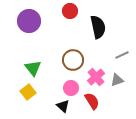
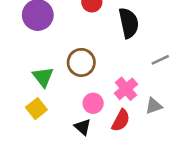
brown circle: (73, 60) -> (81, 62), moved
gray triangle: (117, 80) -> (154, 106), moved
red semicircle: (92, 101) -> (121, 120), turned 60

